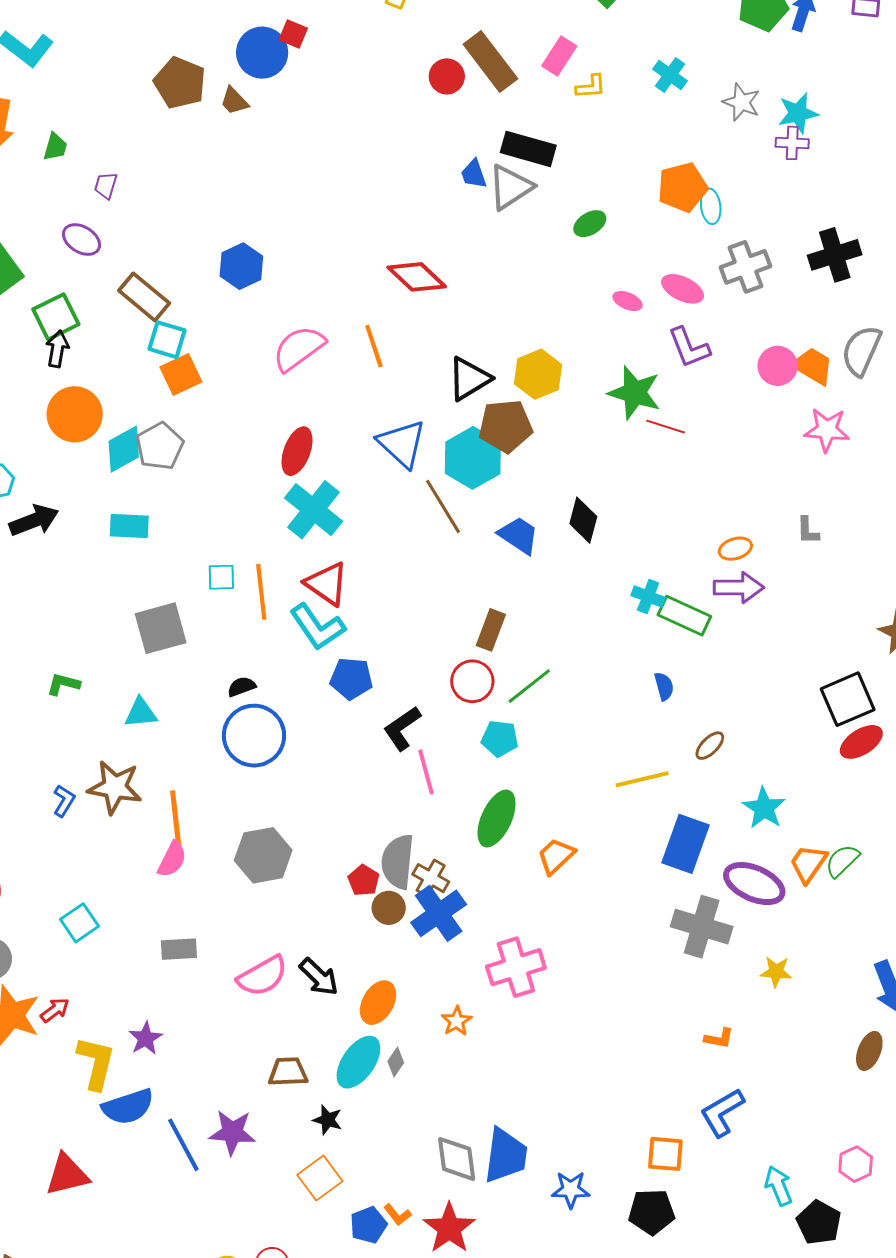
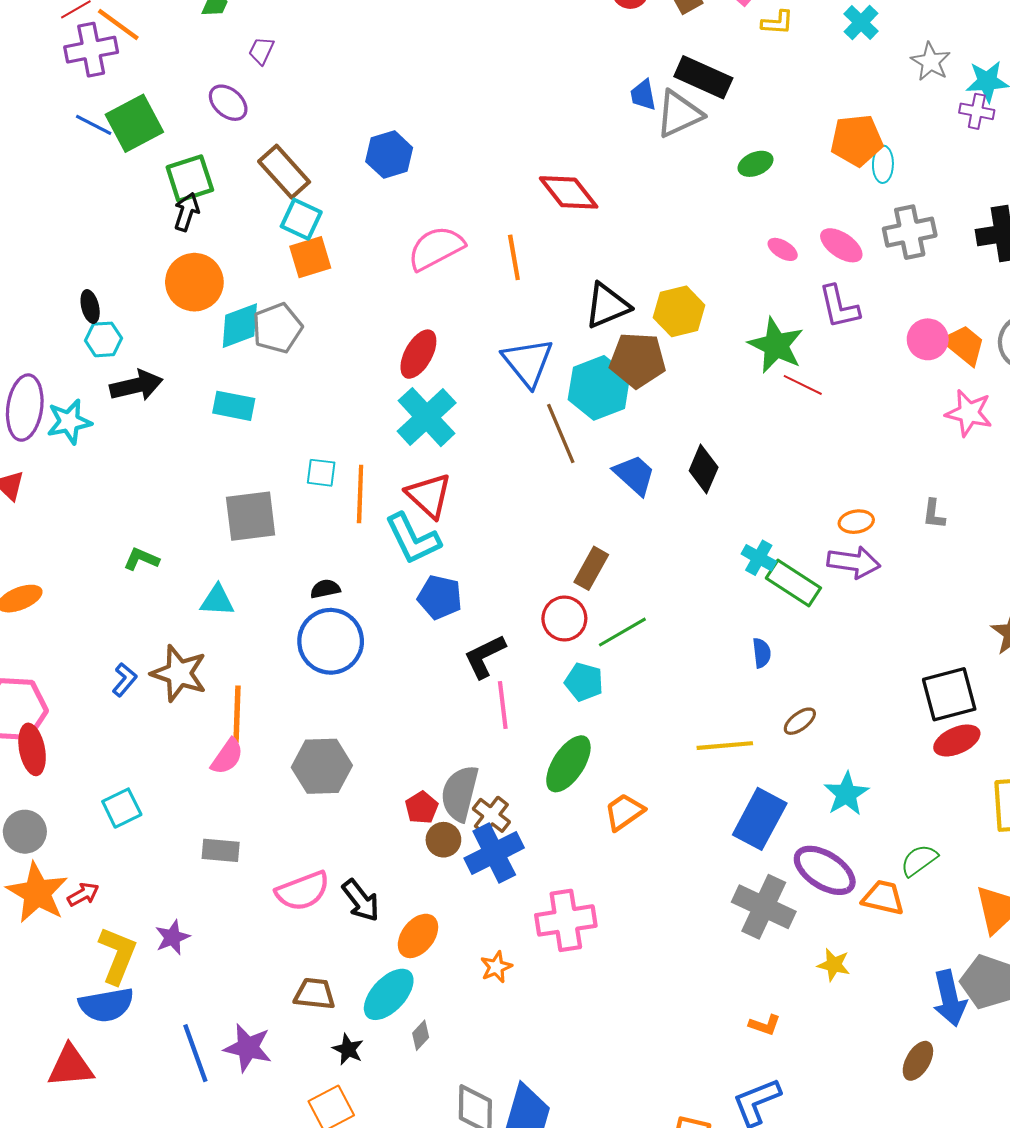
orange trapezoid: (808, 864) -> (883, 898), moved, turned 60
gray diamond: (396, 1062) -> (421, 1035), moved
blue semicircle: (128, 1107) -> (106, 1005), moved

